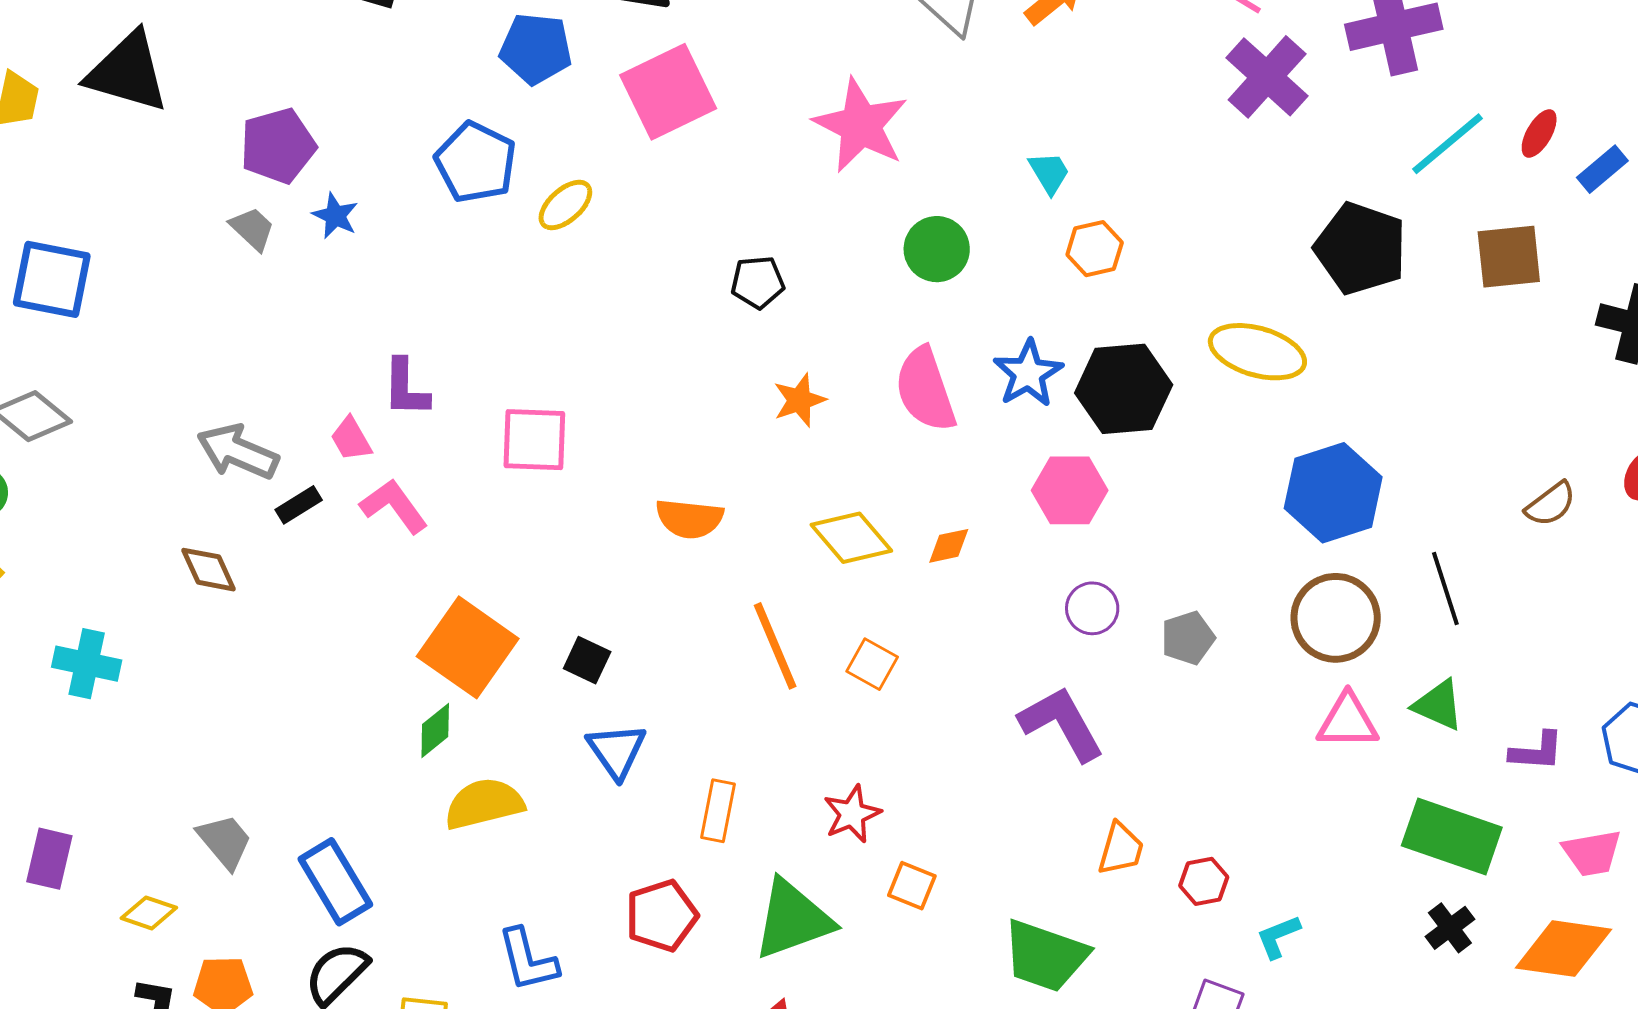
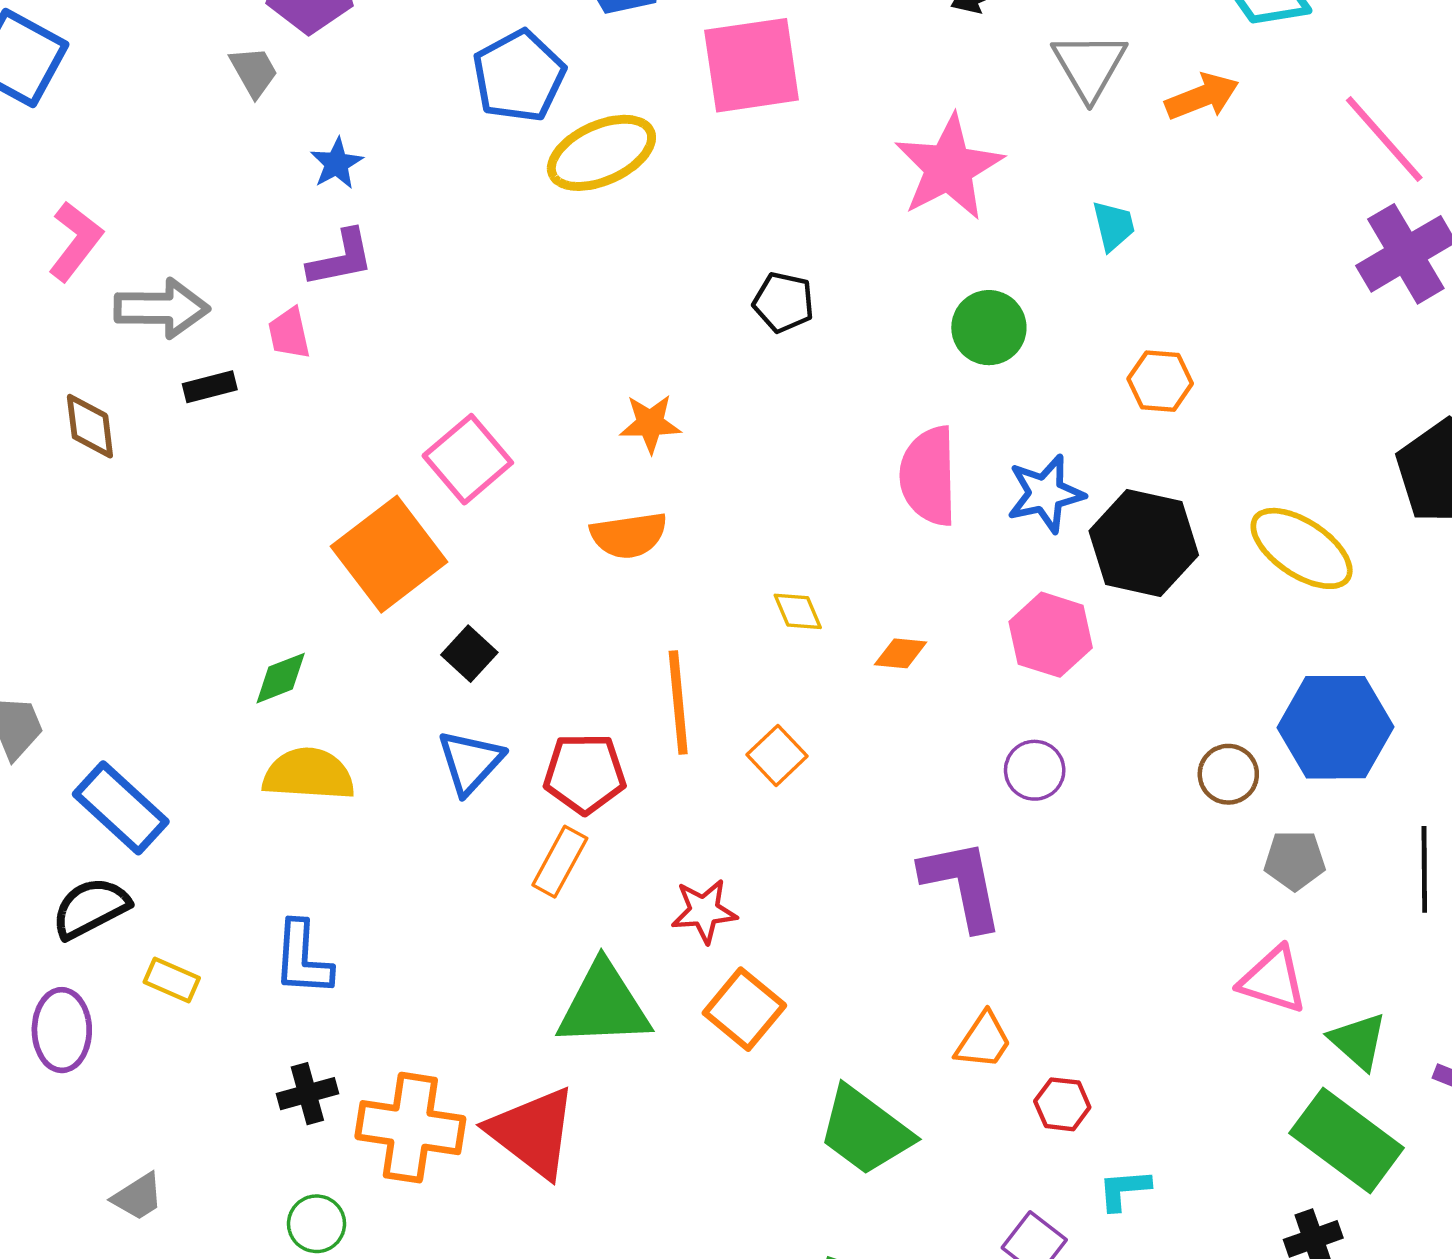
cyan trapezoid: (1049, 173) -> (1114, 226), moved
yellow ellipse: (565, 205) -> (601, 153), size x1.6
blue star: (335, 216) -> (337, 163), moved
purple L-shape: (406, 388) -> (341, 258), moved, turned -120
orange star: (799, 400) -> (650, 424), moved
pink square: (534, 440) -> (468, 459), moved, turned 30
gray arrow: (238, 452) -> (162, 308), turned 140
pink L-shape: (394, 506) -> (75, 241), moved, turned 56
orange semicircle: (689, 519) -> (629, 535), turned -32
yellow diamond: (851, 538) -> (798, 611), size x0.6
brown circle: (1336, 618) -> (1228, 774), moved, size x0.6
gray pentagon: (1188, 638) -> (1295, 860), moved
orange square: (468, 647) -> (389, 554), moved
green triangle: (1438, 705) -> (1358, 1041), moved
blue rectangle: (335, 882) -> (121, 808), turned -34
orange square: (912, 886) -> (744, 1009), size x1.4
red pentagon: (662, 916) -> (585, 773), moved

